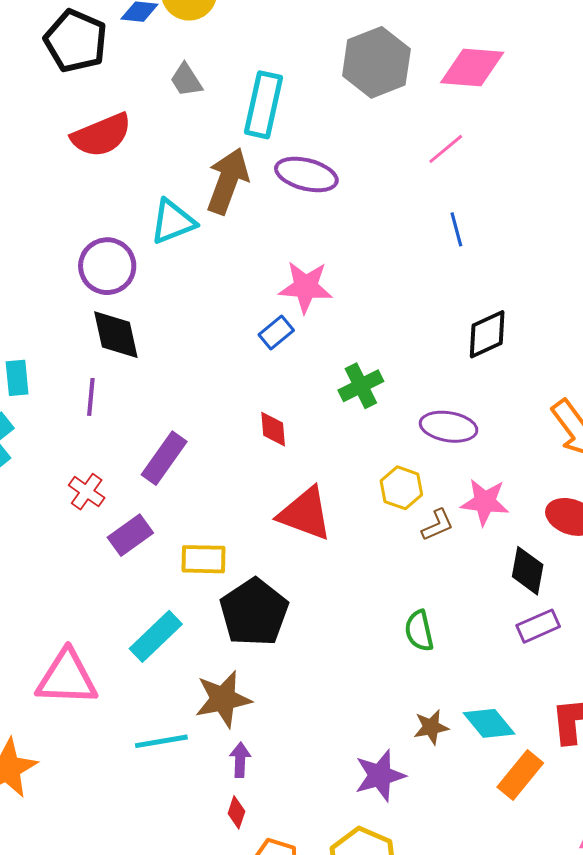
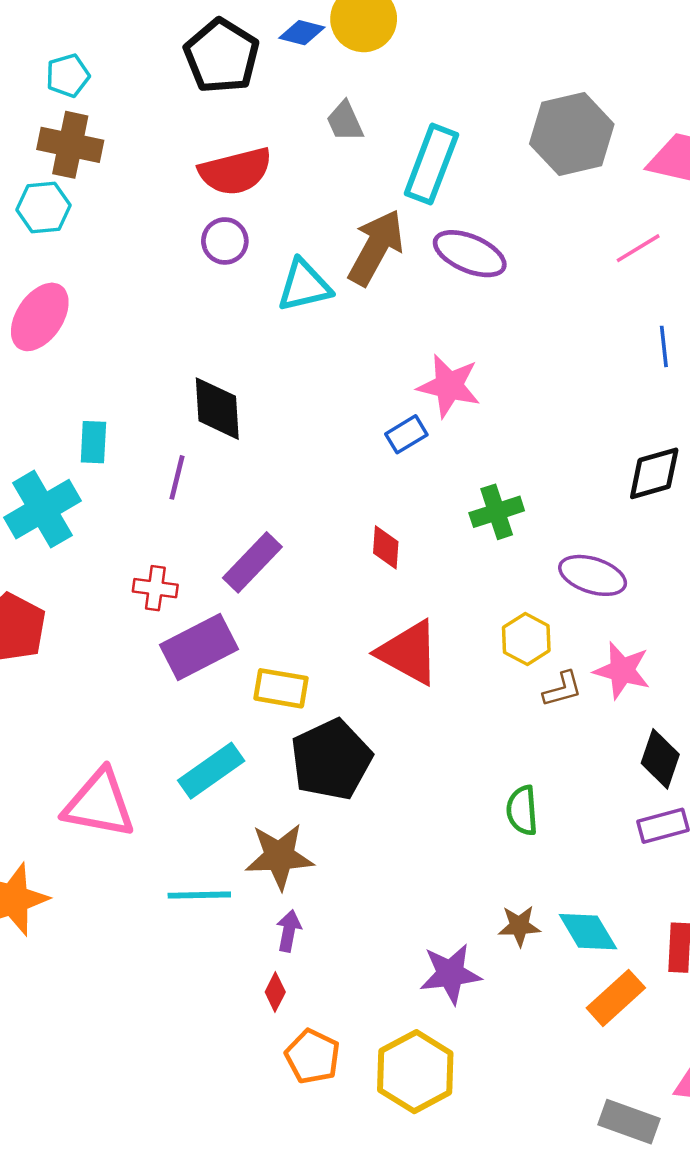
blue line: (456, 229) -> (664, 346), moved
purple circle: (107, 266) -> (225, 241), moved, size x0.7
red cross: (87, 492) -> (155, 588), turned -36
purple rectangle: (130, 535) -> (199, 647), size x1.4

